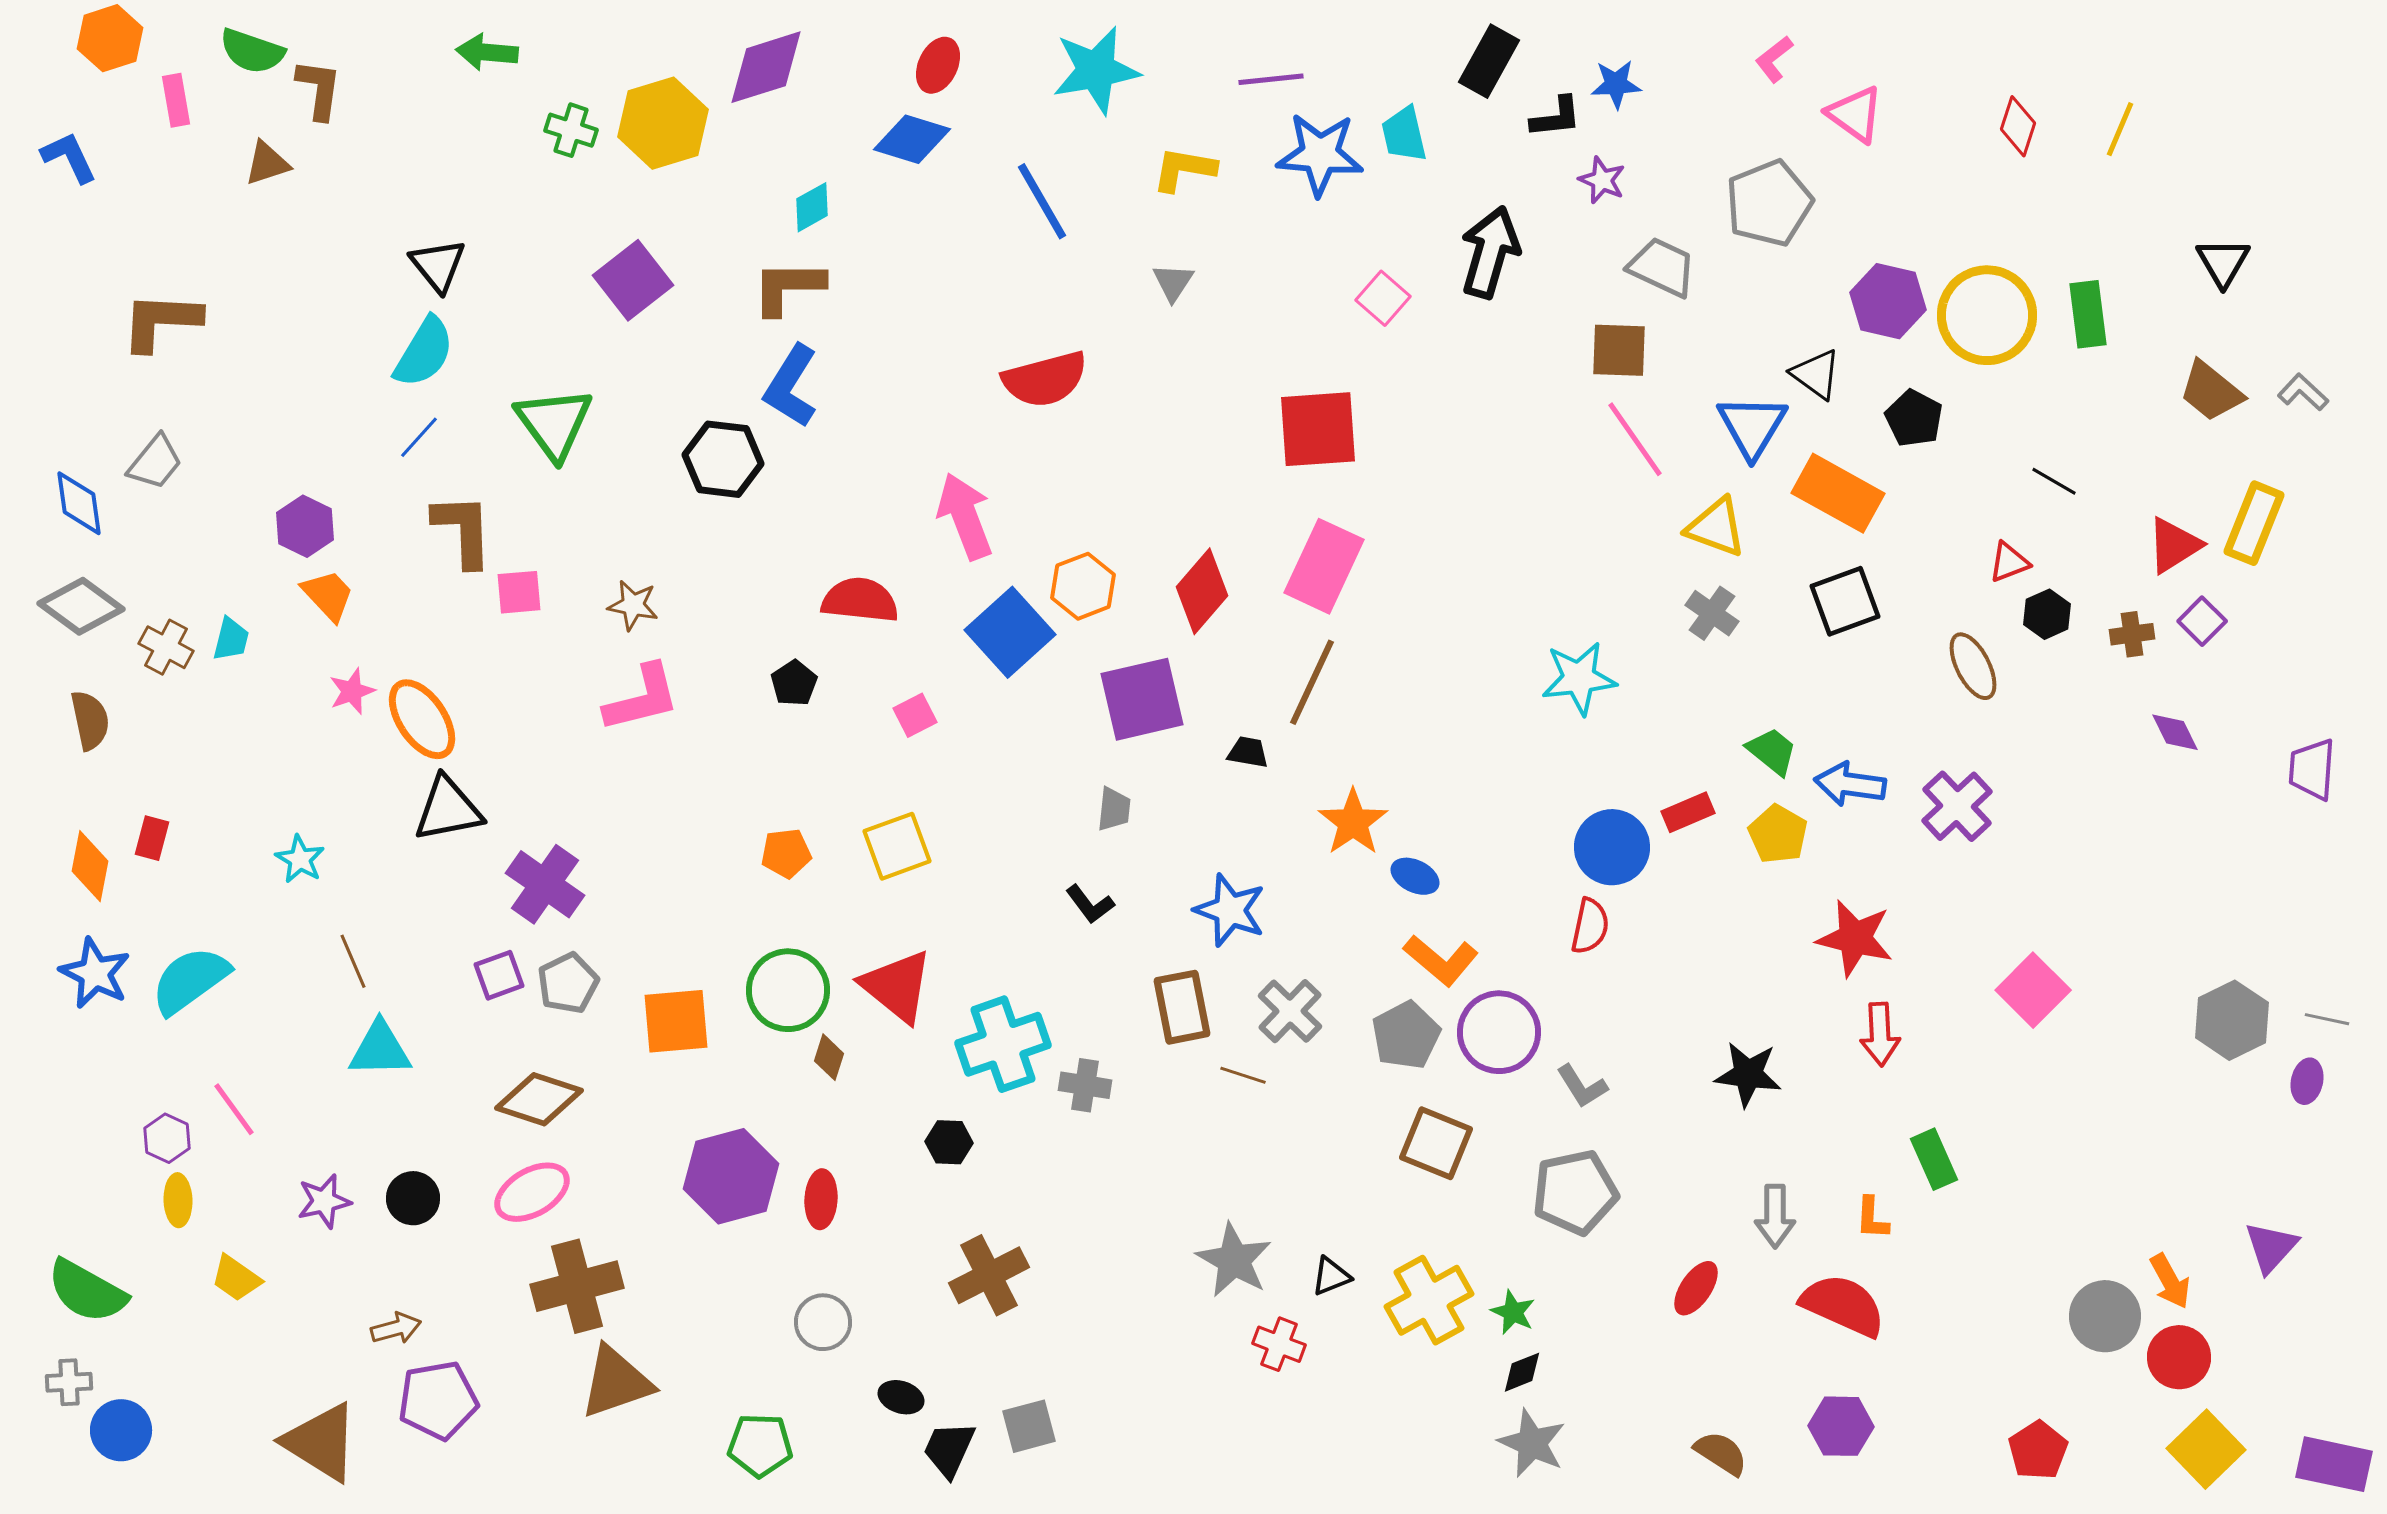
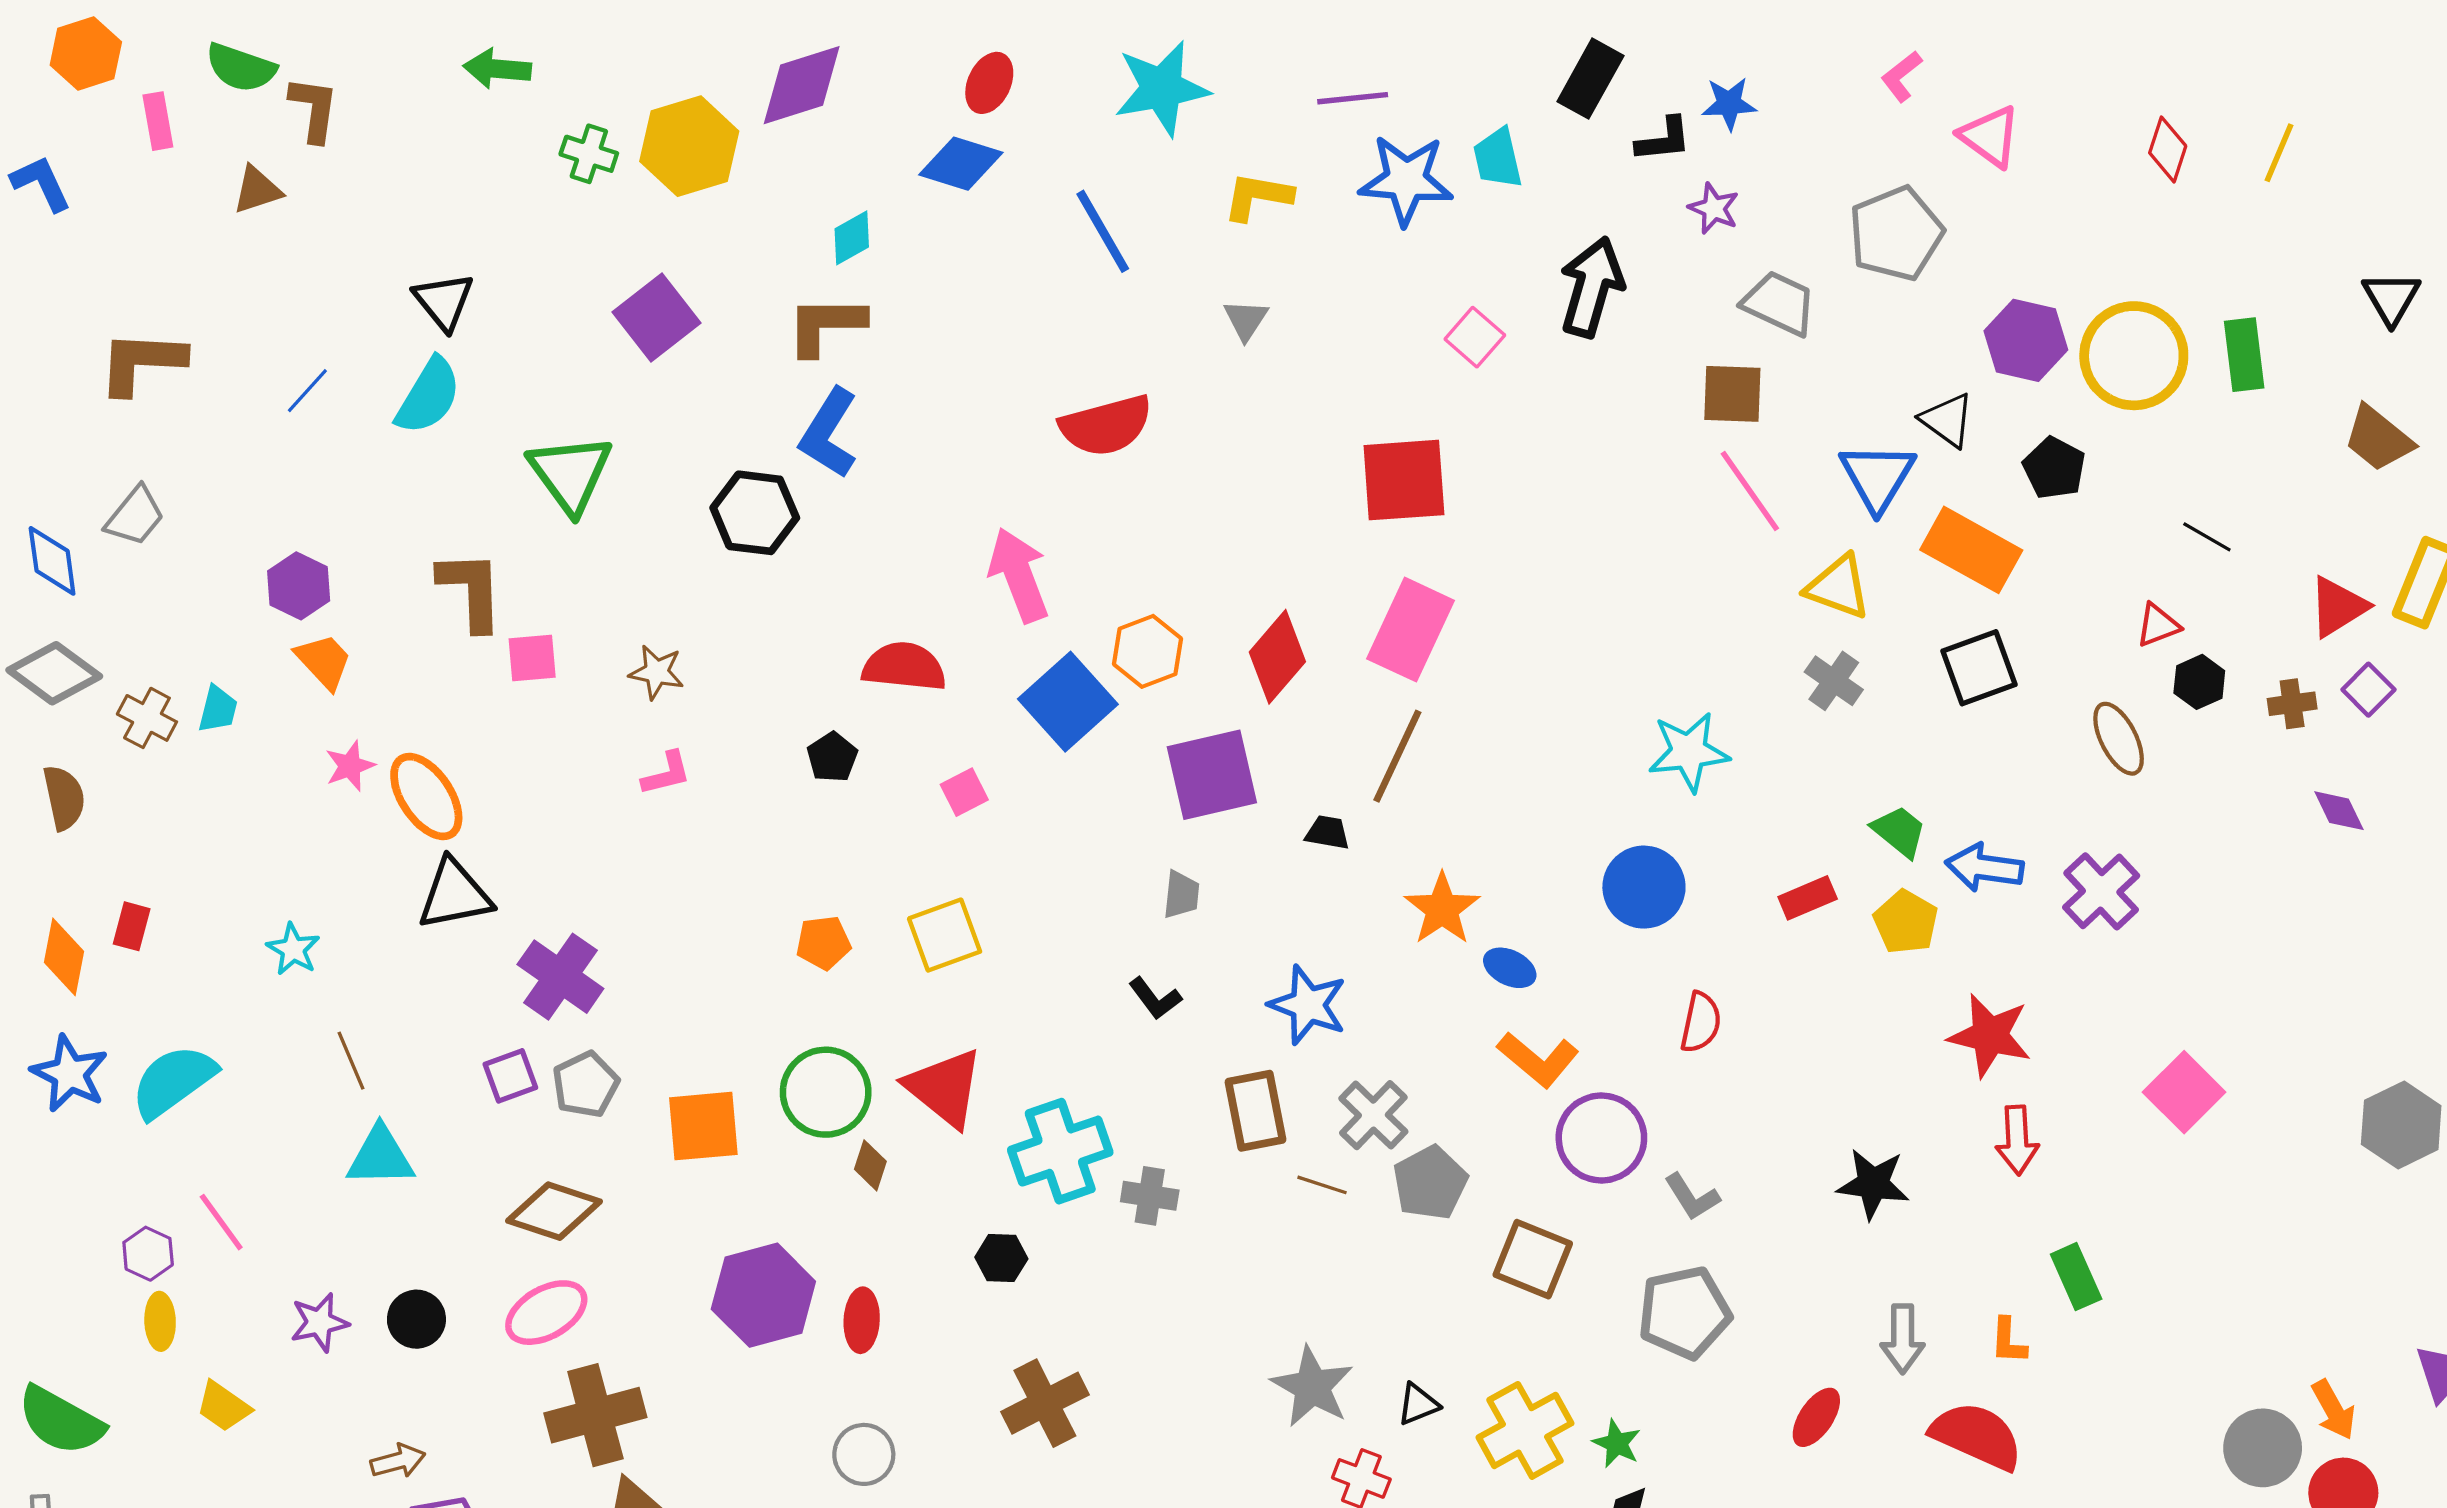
blue line: (419, 437) -> (307, 391), moved
pink L-shape: (642, 698) -> (666, 774), size x0.6
blue circle: (1612, 847) -> (1644, 887), moved
gray pentagon: (1406, 1035) -> (1430, 1183), moved

